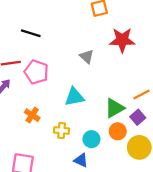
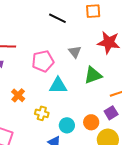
black line: (31, 33) -> (57, 18), moved
pink pentagon: (36, 72) -> (43, 61), moved, turned 30
green triangle: (115, 108) -> (93, 75), moved

